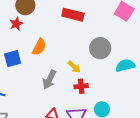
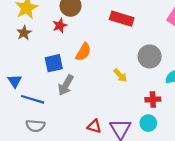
gray arrow: (49, 80) -> (66, 85), moved
red cross: (81, 86) -> (153, 99), moved

